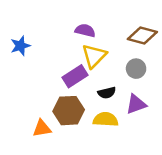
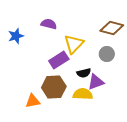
purple semicircle: (85, 30) -> (49, 24), moved
purple triangle: (136, 104) -> (96, 82), moved

